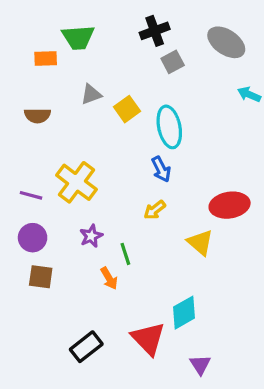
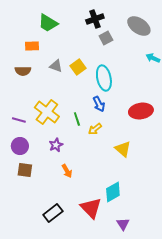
green trapezoid: (78, 37) -> (48, 23), turned 35
orange rectangle: (46, 59) -> (32, 46), moved
gray triangle: (91, 94) -> (56, 66), moved, turned 40
red ellipse: (230, 205) -> (141, 111), moved
green line: (125, 254) -> (77, 119), moved

